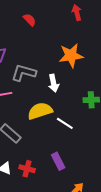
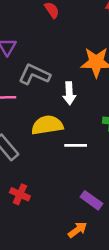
white line: (65, 123) -> (76, 145), turned -42
purple rectangle: (58, 161) -> (92, 200), moved, turned -36

